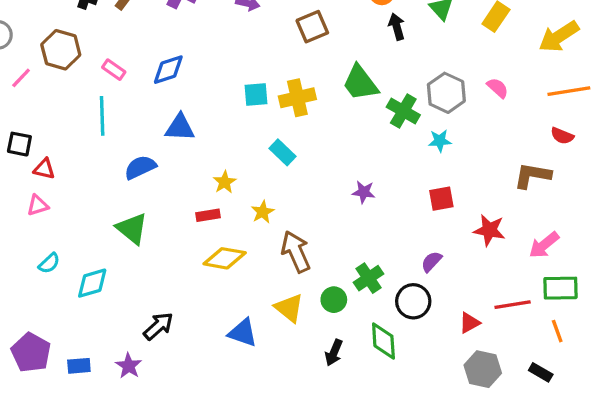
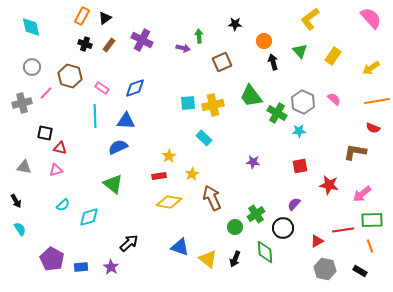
yellow arrow: (559, 37) -> (371, 68), size x0.7
blue triangle: (180, 128) -> (126, 121), moved
yellow triangle: (289, 308) -> (208, 259), moved

